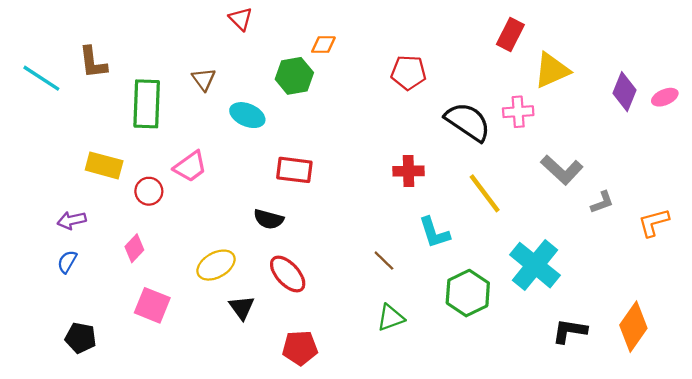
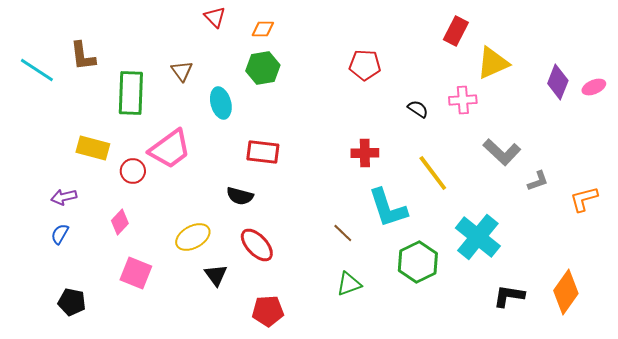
orange diamond: (323, 45) -> (263, 29), moved
cyan ellipse: (247, 115) -> (221, 103), turned 52
black semicircle: (468, 122) -> (418, 109), size x0.5
pink trapezoid: (190, 167) -> (170, 149), size x1.4
cyan L-shape: (434, 233) -> (388, 208), size x1.4

